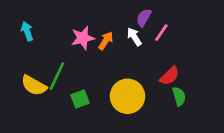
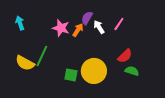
purple semicircle: (144, 18) -> (87, 18), moved
pink star: (83, 38) -> (61, 28), turned 30
green semicircle: (179, 96) -> (132, 71), turned -56
green square: (80, 99) -> (71, 75), moved, turned 32

